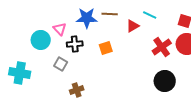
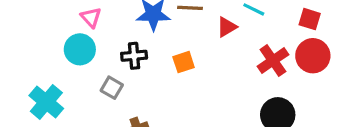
pink triangle: (60, 29) -> (91, 17), moved
cyan cross: (20, 73) -> (46, 102), turned 30

